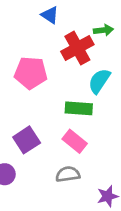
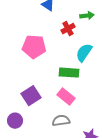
red cross: (77, 48) -> (68, 29), size x0.6

